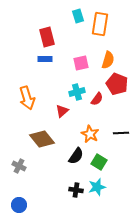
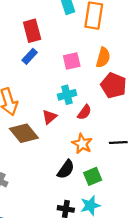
blue rectangle: (45, 59) -> (30, 56), turned -48
red semicircle: (97, 99) -> (84, 112), moved
brown diamond: (42, 139) -> (24, 133), moved
green square: (99, 162) -> (93, 176), turned 35

